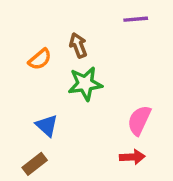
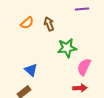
orange semicircle: (40, 59) -> (27, 23), moved
green star: (85, 84) -> (67, 48), moved

